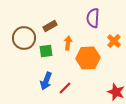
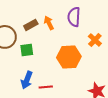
orange arrow: (68, 43) -> (49, 23), moved, turned -32
red line: (65, 88) -> (46, 87), turned 40

